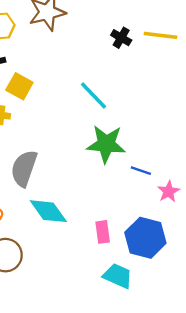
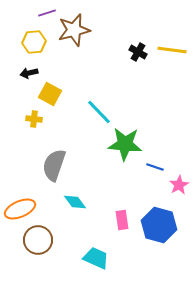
cyan line: (93, 95) -> (99, 112), moved
cyan diamond: (48, 211) -> (75, 202), size x0.7
cyan trapezoid: (118, 276) -> (96, 258), moved

